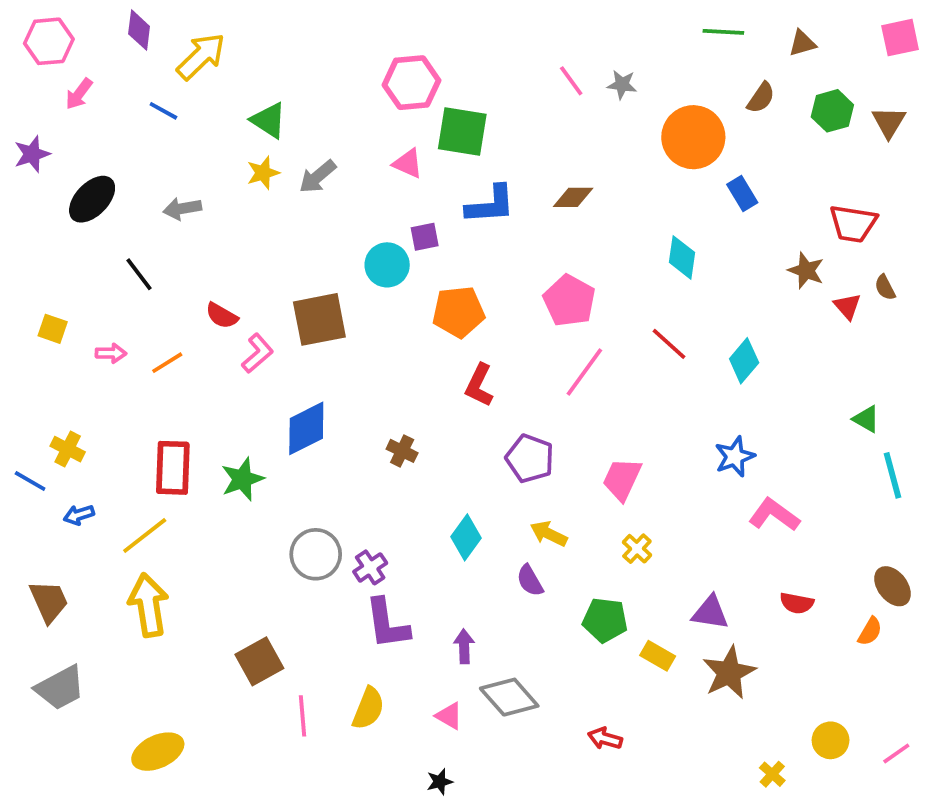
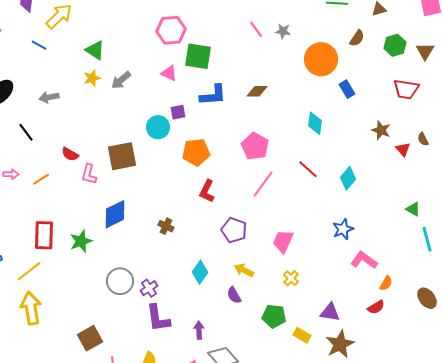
red trapezoid: (853, 224) -> (406, 89), moved
pink L-shape: (257, 353) -> (89, 174), turned 145
red semicircle: (797, 603) -> (376, 307), turned -42
orange semicircle: (870, 631) -> (386, 283), moved

